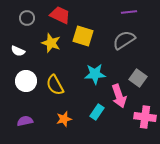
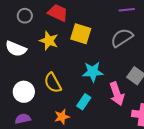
white semicircle: (18, 51) -> (16, 49), size x1.5
white circle: (26, 81) -> (24, 92), moved
cyan rectangle: (97, 112) -> (84, 102), moved

